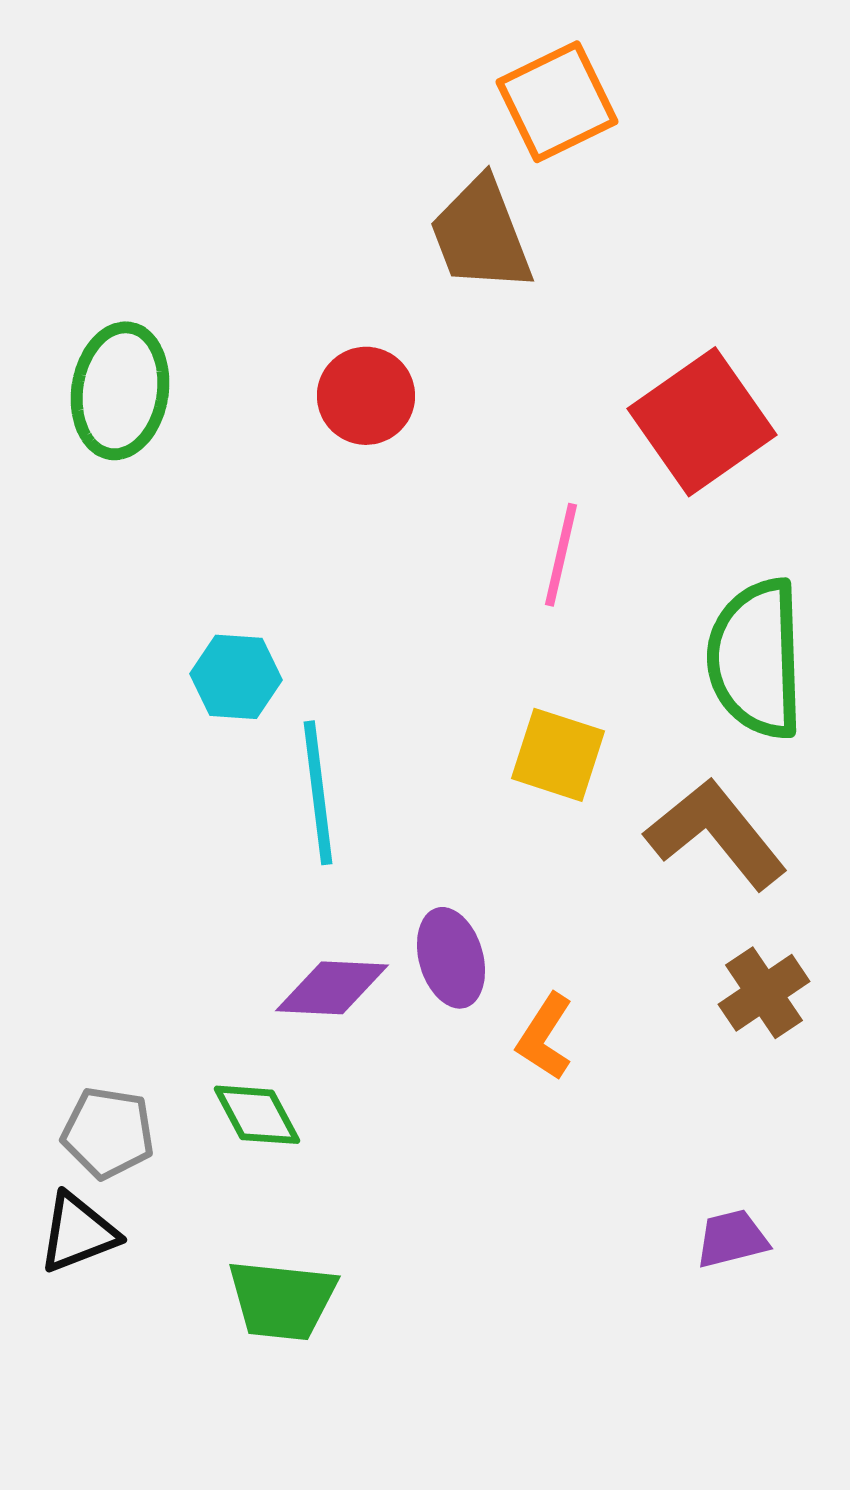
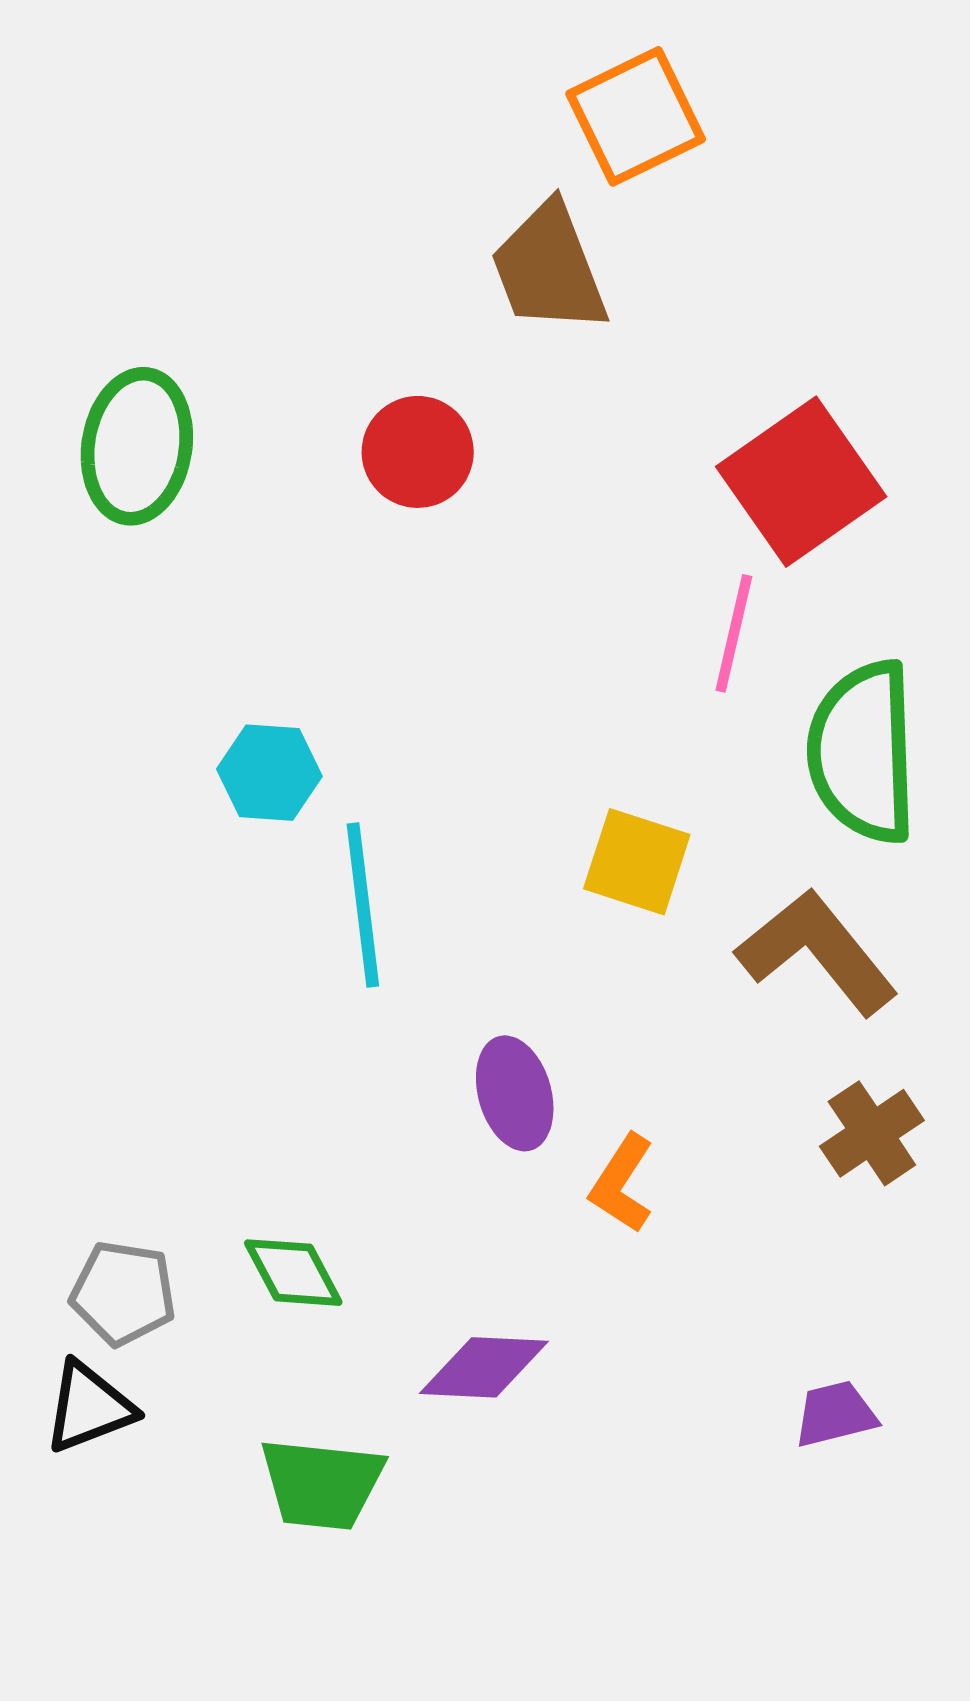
pink line: (561, 555) -> (734, 633), moved
purple diamond: (332, 988) -> (484, 1367), moved

